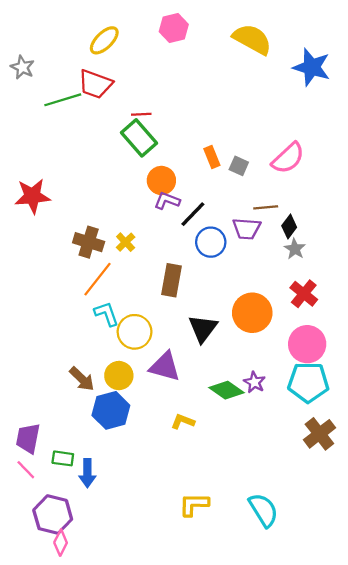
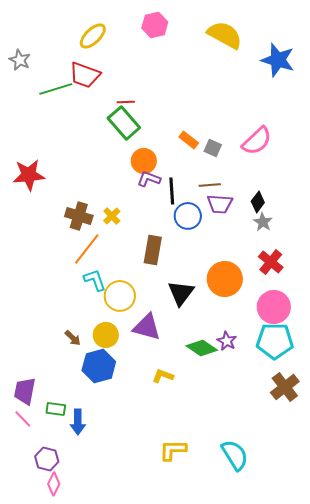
orange rectangle: (212, 157) -> (189, 140), turned -30
brown line: (266, 207) -> (210, 185), moved
black line: (193, 214) -> (172, 191), turned -48
brown arrow: (82, 379) -> (73, 338), size x0.7
purple hexagon: (53, 515) -> (47, 459), size x0.7

